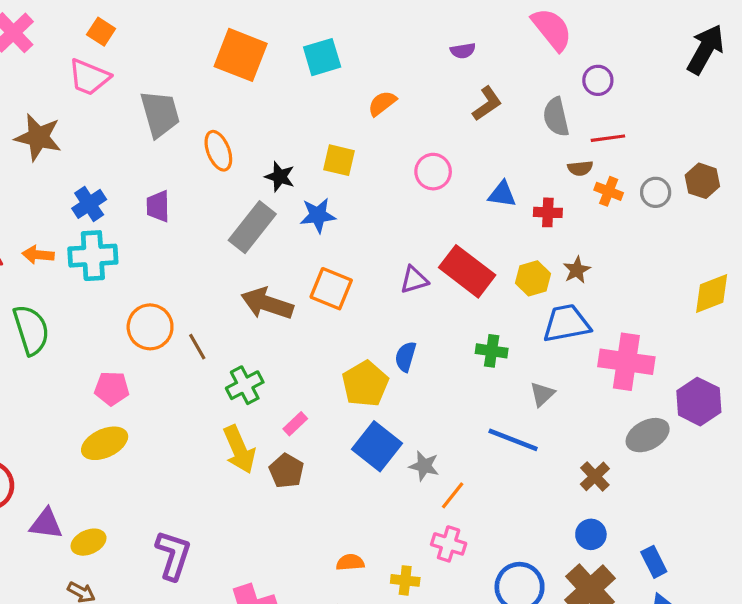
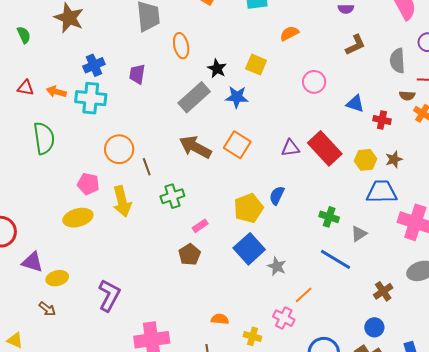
green cross: (492, 351) -> (329, 217), moved
yellow arrow: (239, 449) -> (122, 201), moved
orange line: (453, 495) -> (304, 295), moved

